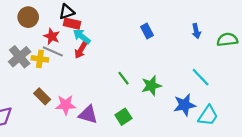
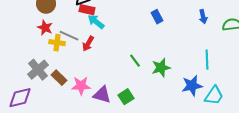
red star: (52, 36) -> (45, 28), moved
red arrow: (81, 50) -> (88, 44), moved
gray cross: (20, 57) -> (38, 70), moved
cyan line: (201, 77) -> (207, 60), turned 42
green square: (123, 117) -> (126, 97), moved

